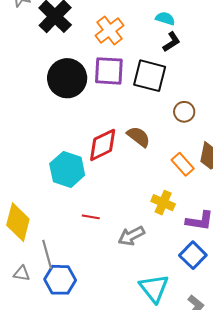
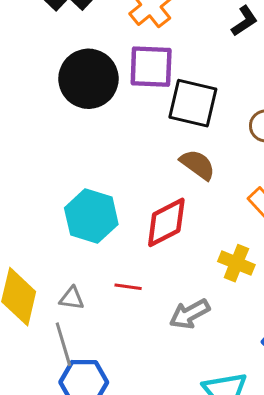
black square: (150, 76) -> (193, 103), moved
red diamond: (103, 145) -> (166, 222), moved
gray triangle: (22, 273) -> (72, 298), moved

